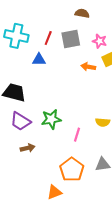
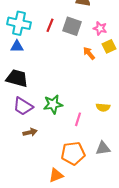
gray square: (71, 39) -> (72, 26), turned 30
blue triangle: (39, 60) -> (17, 46), moved
orange arrow: (88, 67) -> (89, 53), turned 40
orange pentagon: (72, 170) -> (73, 153), turned 30

